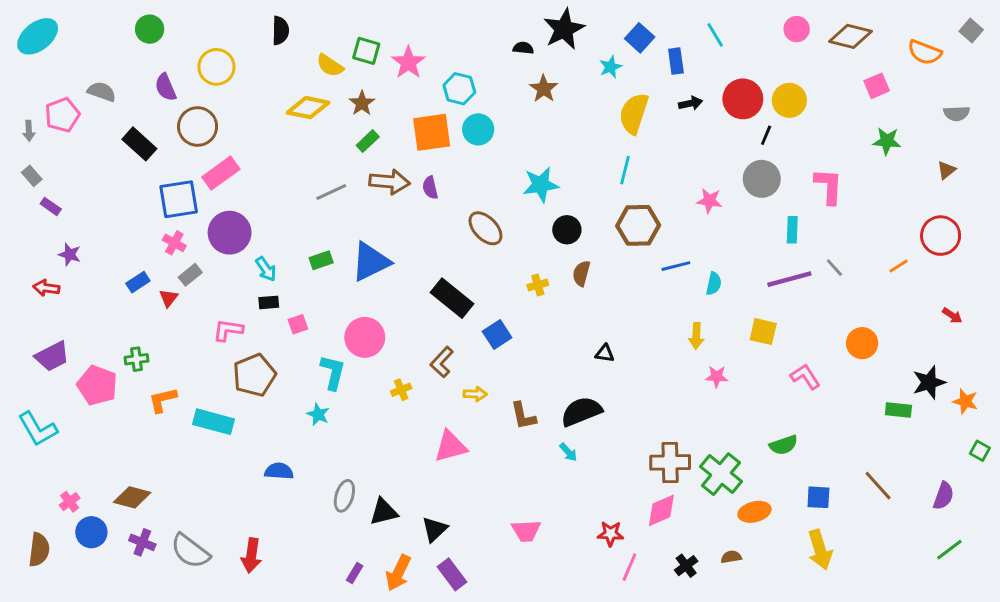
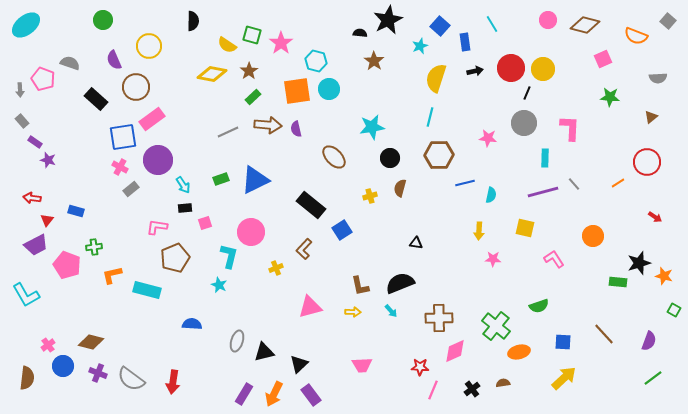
pink pentagon: (62, 115) -> (43, 79), turned -30
purple star: (70, 254) -> (48, 160), moved
blue rectangle: (138, 282) -> (76, 211), moved, turned 49
red triangle: (168, 298) -> (47, 220), moved
yellow arrow: (475, 394) -> (353, 312), moved
brown cross: (670, 462) -> (439, 318), moved
yellow arrow: (820, 550) -> (564, 378), turned -116
purple rectangle: (355, 573) -> (244, 394), size x1.5

